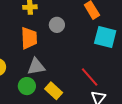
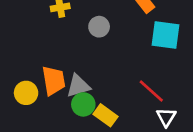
orange trapezoid: (29, 38) -> (54, 81), moved
green circle: (27, 86) -> (83, 104), moved

